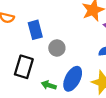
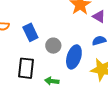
blue ellipse: (73, 79) -> (74, 57), moved

